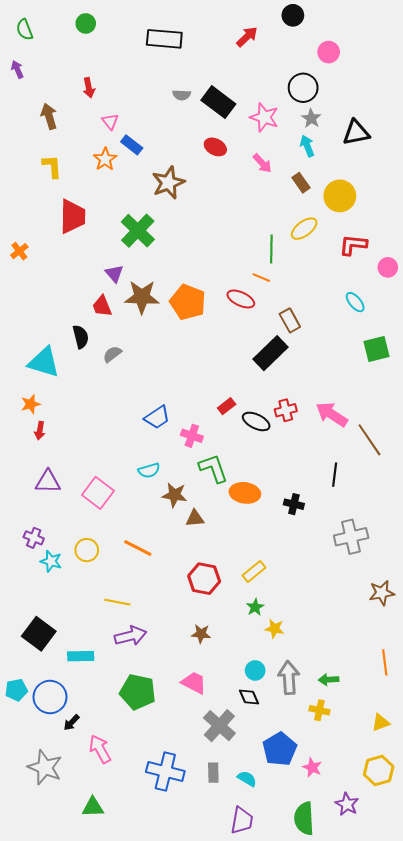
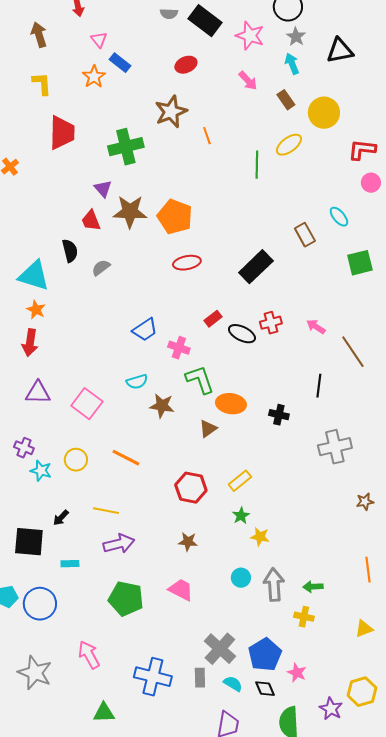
red ellipse: (215, 147) -> (186, 65), moved, turned -50
brown star: (168, 183) -> (171, 112), moved
green cross: (138, 231) -> (126, 147), turned 32
red L-shape: (353, 245) -> (362, 150), moved
orange line: (261, 278) -> (207, 136), moved, turned 48
red ellipse: (241, 299) -> (187, 263), moved, turned -36
brown rectangle: (290, 320) -> (305, 235), moved
orange star: (31, 404) -> (36, 310), moved, turned -30
pink arrow: (332, 414) -> (316, 327), size x0.6
red arrow: (40, 431) -> (30, 343), size x1.5
brown triangle: (195, 518) -> (208, 429), moved, turned -30
brown star: (382, 593) -> (365, 502), size x0.7
black square: (39, 634) -> (29, 542), turned -32
cyan rectangle: (81, 656) -> (70, 564), size x0.7
black diamond: (249, 697) -> (265, 689), moved
black arrow: (71, 723) -> (61, 518), moved
gray cross: (219, 726) -> (220, 649), moved
yellow hexagon: (379, 770) -> (362, 692), moved
green triangle: (93, 807) -> (104, 713), moved

